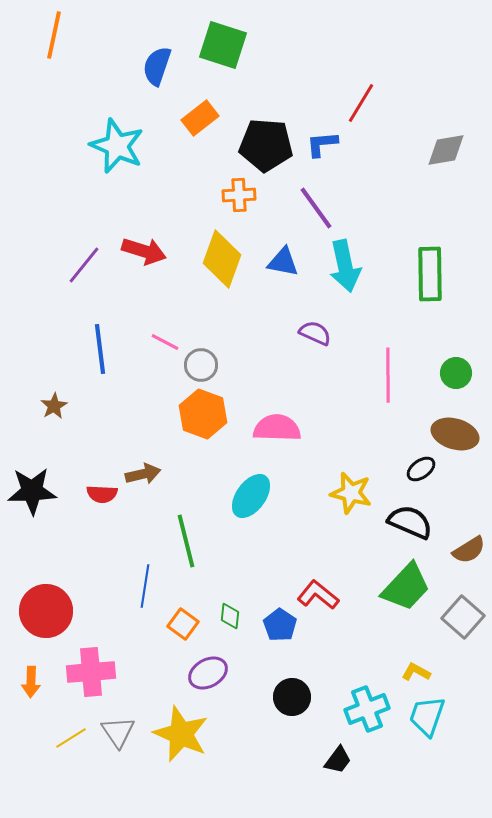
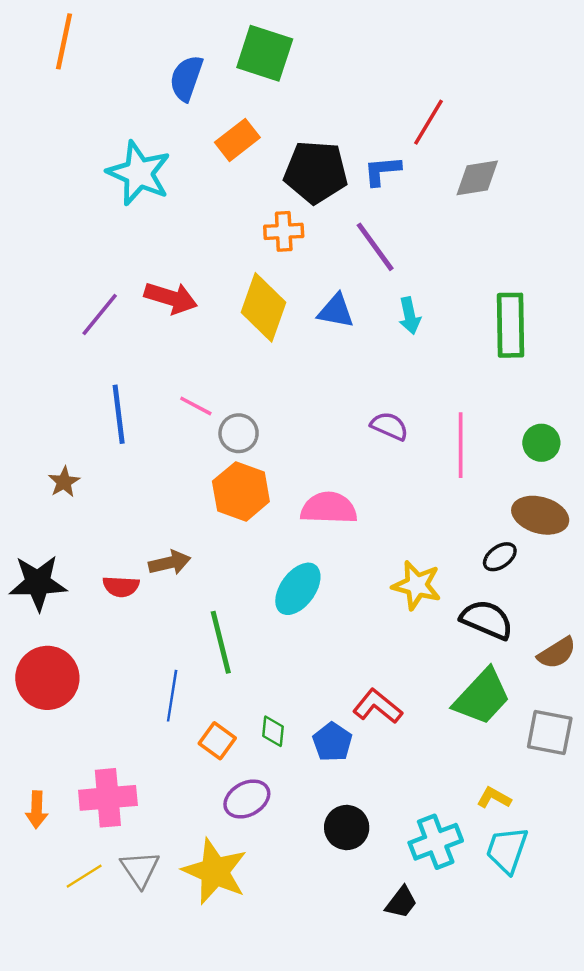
gray diamond: (446, 150) -> (477, 178), moved
cyan arrow: (345, 266) -> (410, 316), size x0.6
purple semicircle: (315, 333) -> (389, 426), moved
red circle: (46, 611) -> (47, 678), moved
gray square: (463, 617) -> (550, 732), turned -30

